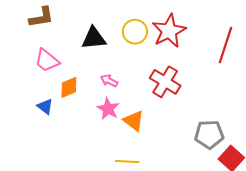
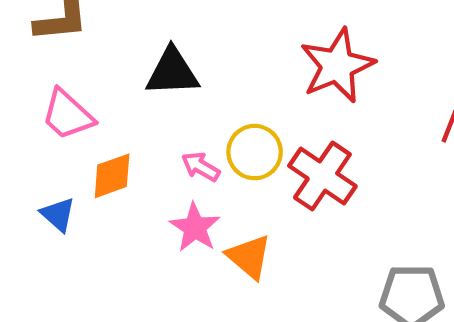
yellow circle: (135, 32) -> (255, 152), moved

